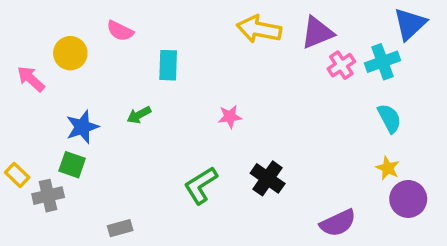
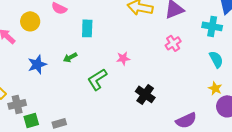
cyan cross: (382, 62) -> (212, 26), turned 30
pink cross: (341, 65) -> (173, 43), moved
green square: (72, 165) -> (31, 120), moved, turned -35
green L-shape: (201, 185) -> (97, 79), moved

